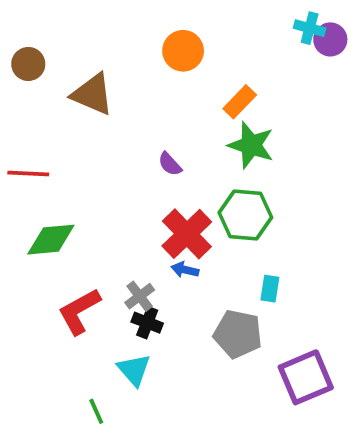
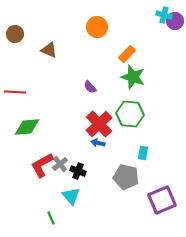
brown triangle: (92, 94) -> (49, 50), size x0.7
gray cross: (140, 296) -> (60, 164), moved

